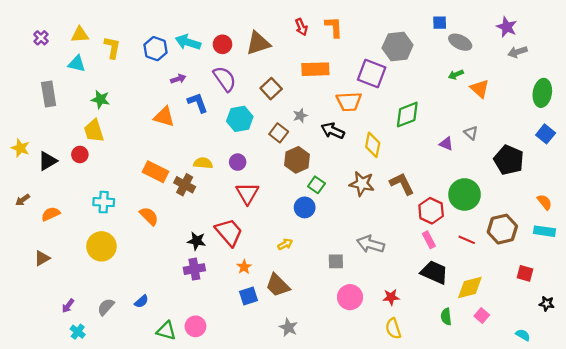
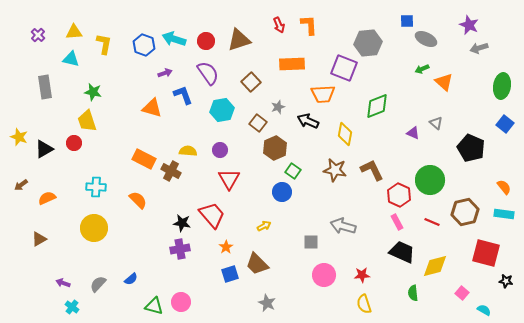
red square: (525, 273) -> (486, 253), size x1.8
purple arrow: (68, 306) -> (63, 283), turned 72
pink square: (482, 316) -> (462, 293), moved

